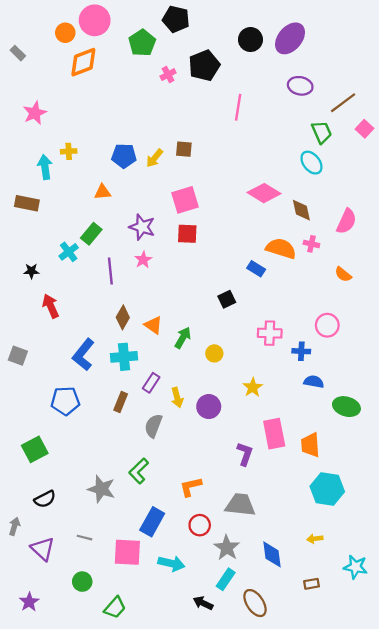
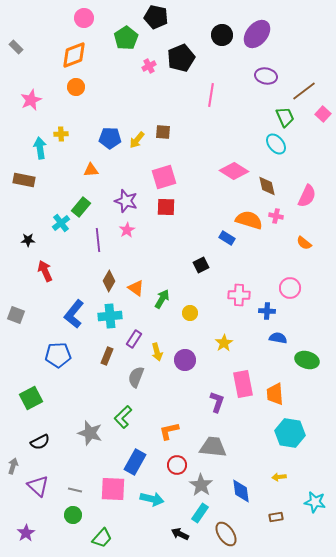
pink circle: (95, 20) -> (84, 18), size x0.7
orange circle: (65, 33) -> (76, 87), moved
gray line: (84, 538) -> (75, 490), moved

